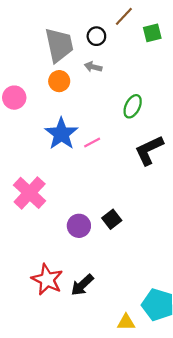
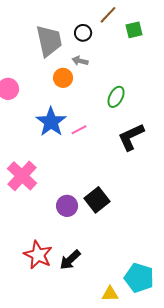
orange circle: (59, 81) -> (63, 78), moved
black square: (112, 219) -> (97, 200), size x1.4

